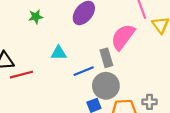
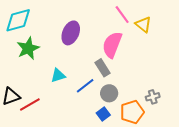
green star: (36, 17) -> (28, 48), size x1.6
gray circle: (106, 86) -> (109, 93), size x0.7

